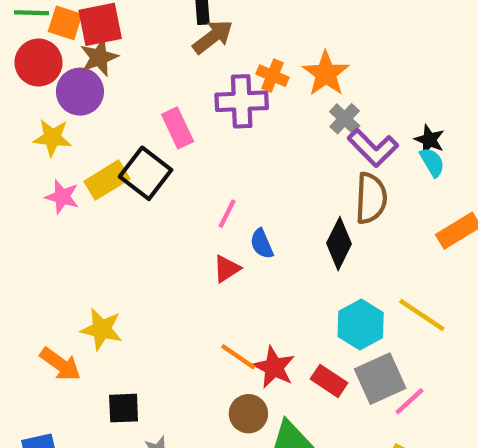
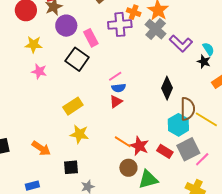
purple circle: (80, 92) -> (66, 26), moved
gray cross: (345, 119) -> (156, 29), moved, size x1.5
black star: (429, 140) -> (204, 62), moved
yellow rectangle: (107, 180) -> (73, 106), moved
brown semicircle: (371, 198) -> (188, 109), moved
pink line: (227, 214) -> (115, 76), turned 32
blue semicircle: (262, 244) -> (119, 88), moved, turned -72
yellow star: (102, 329) -> (79, 134), moved

